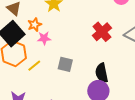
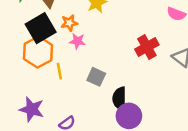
yellow line: (34, 66) -> (59, 71), turned -72
black semicircle: (102, 73) -> (119, 99), moved

